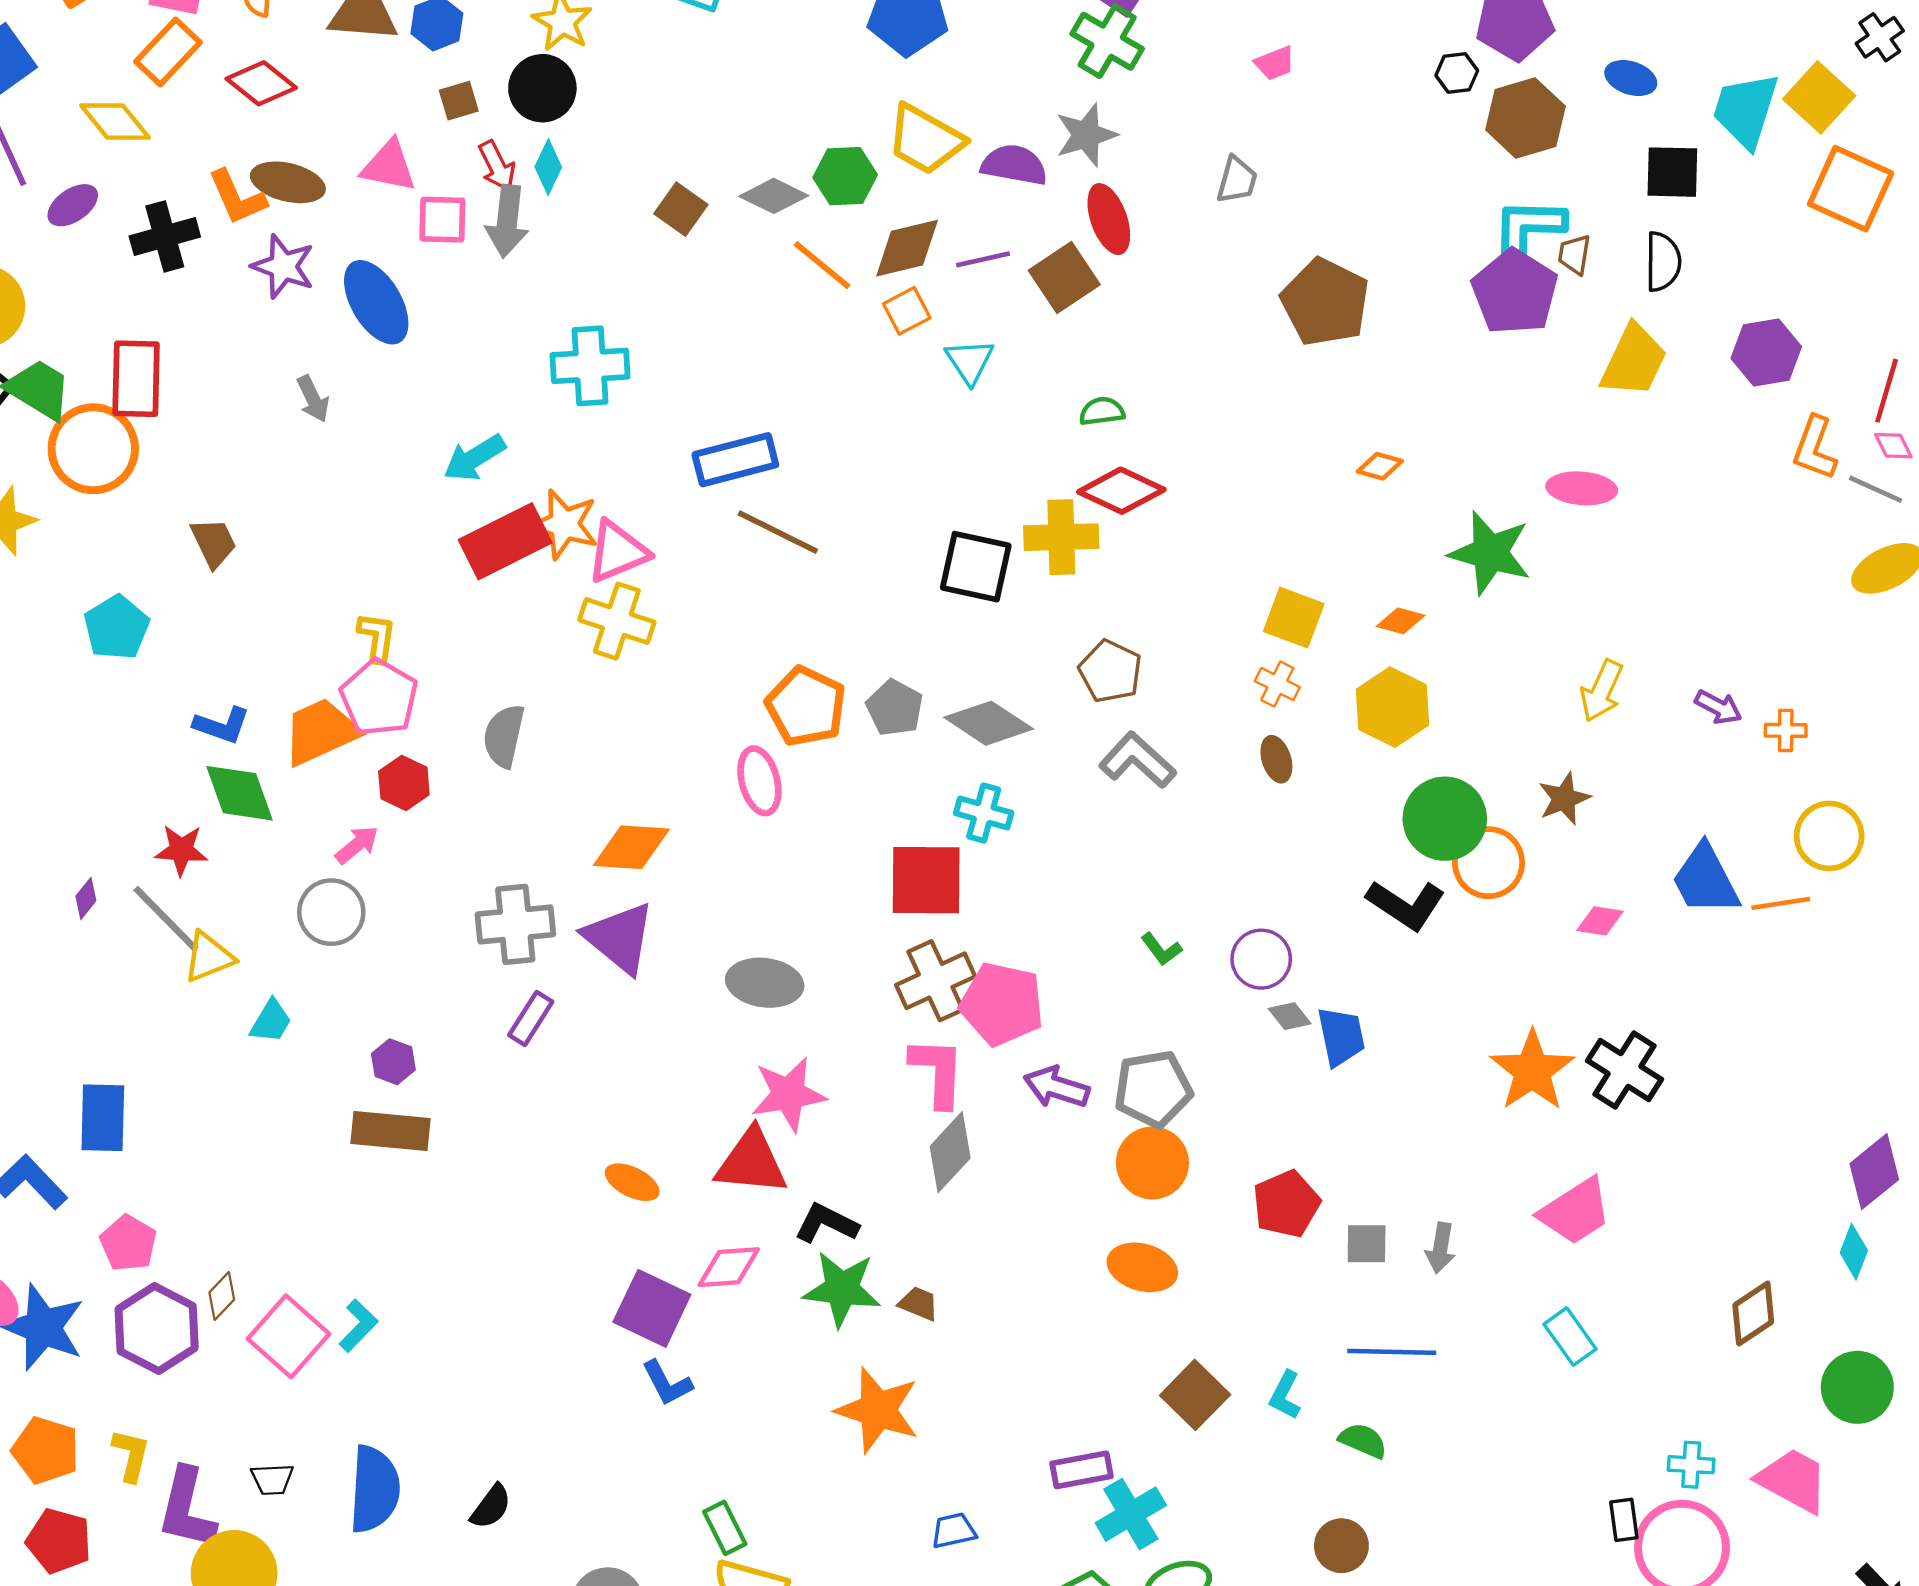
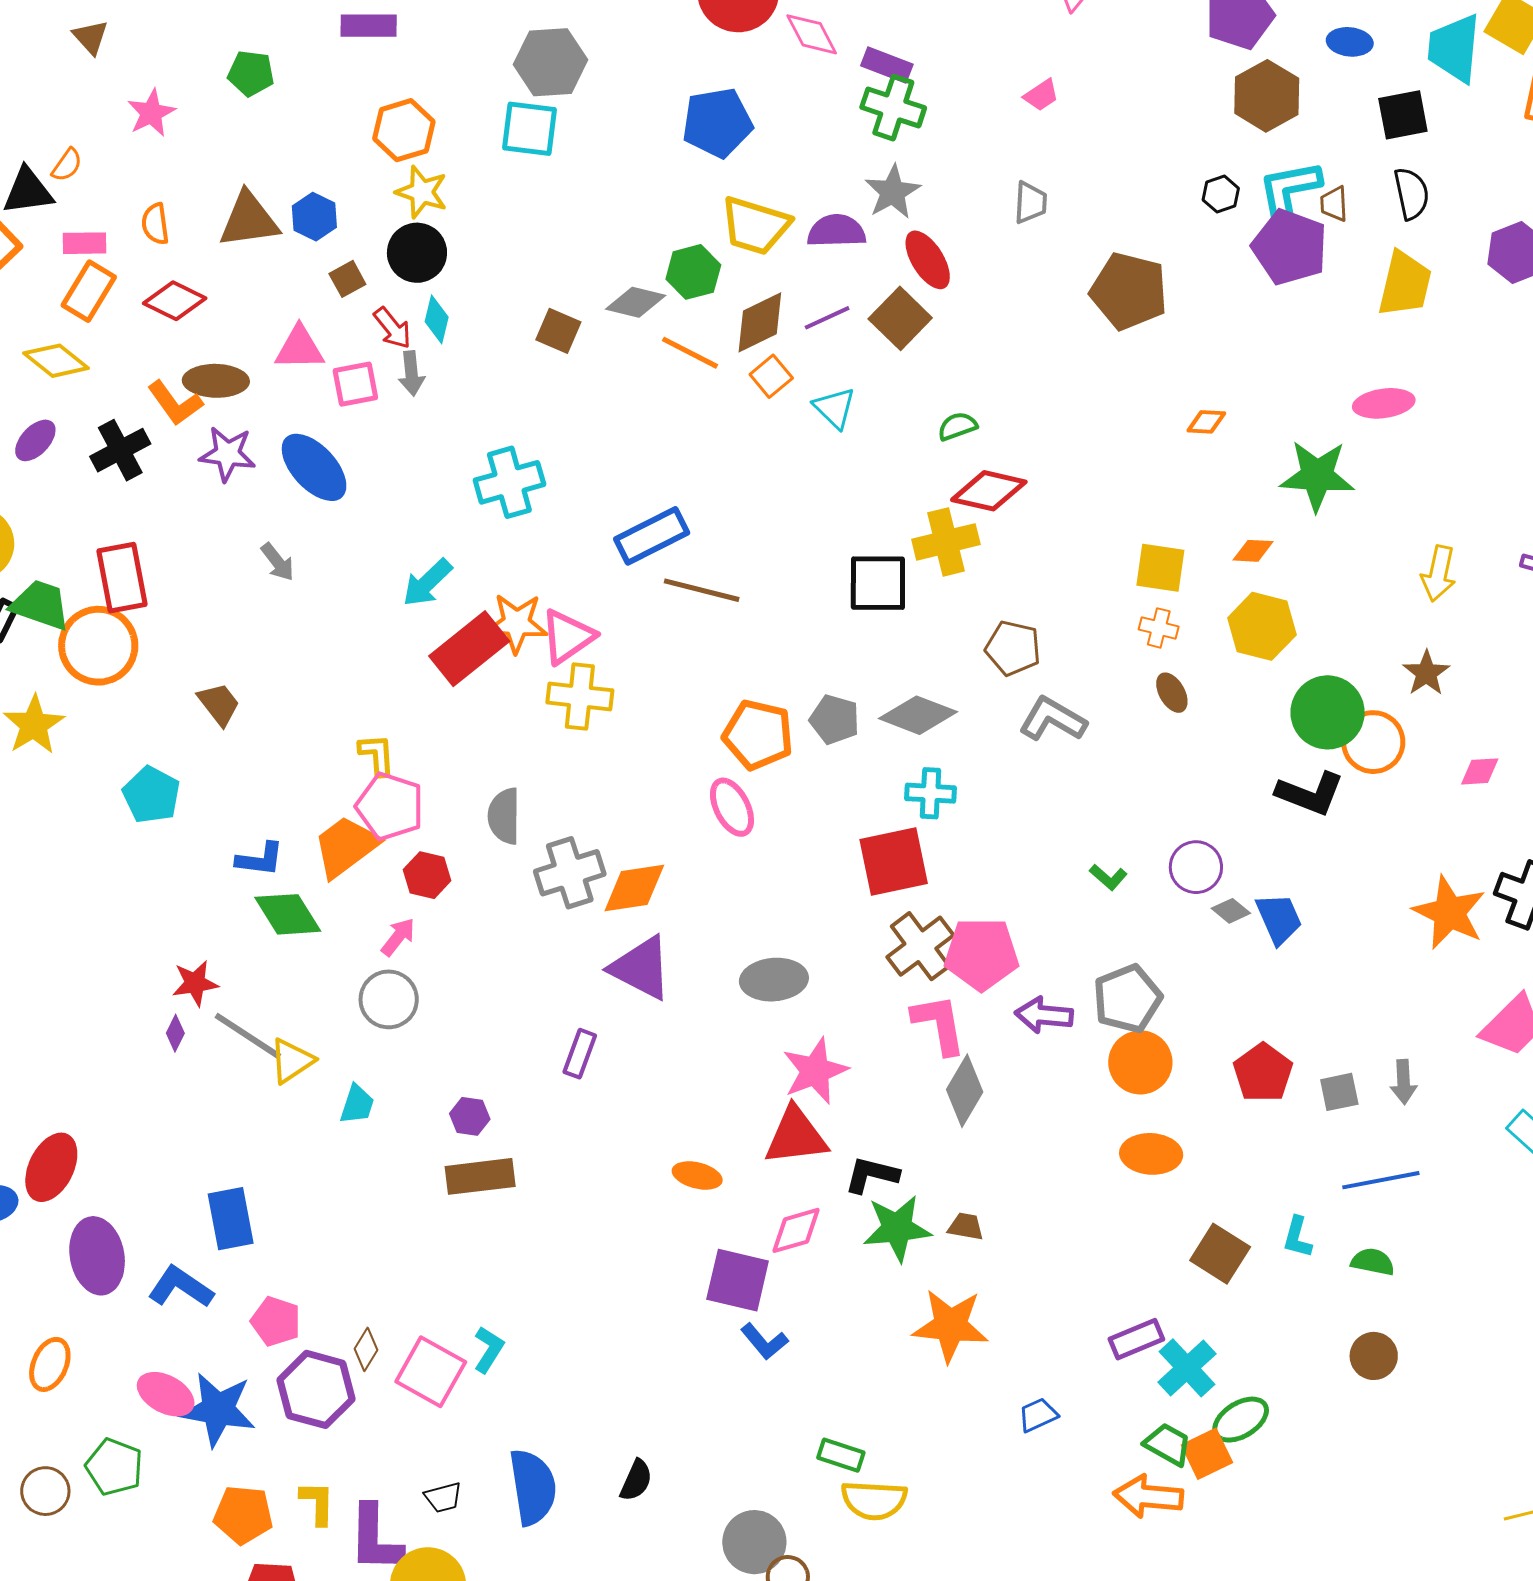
black hexagon: (1457, 73) -> (1221, 194), moved
gray arrow: (507, 221) -> (411, 373), size x0.7
red star: (181, 850) -> (195, 983), moved
gray cross: (515, 924) -> (570, 873), moved
green rectangle: (725, 1528) -> (841, 1455), turned -33

